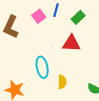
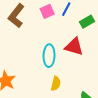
cyan ellipse: (42, 67) -> (49, 56), moved

